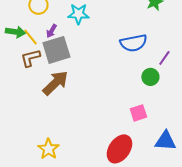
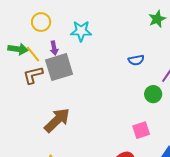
purple arrow: (51, 31) -> (54, 48), turned -40
blue semicircle: (133, 43) -> (136, 60), size x0.6
brown arrow: (55, 83) -> (57, 120), moved

